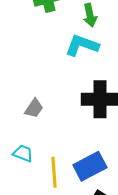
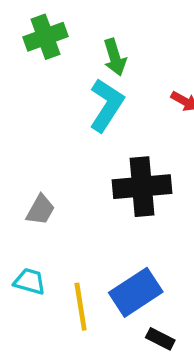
cyan L-shape: (82, 45) -> (106, 105), turned 108

